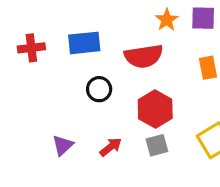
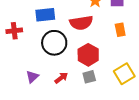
red cross: (31, 48) -> (14, 31), moved
black circle: (99, 89) -> (54, 43), size x1.6

